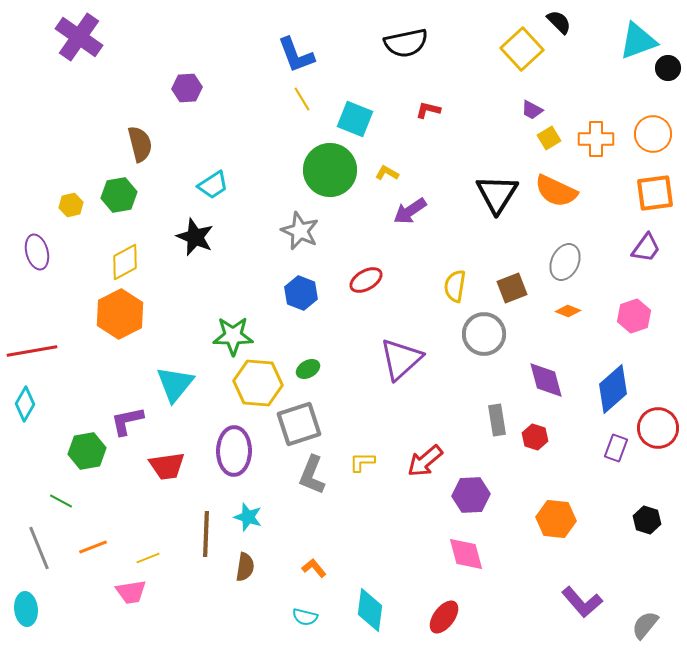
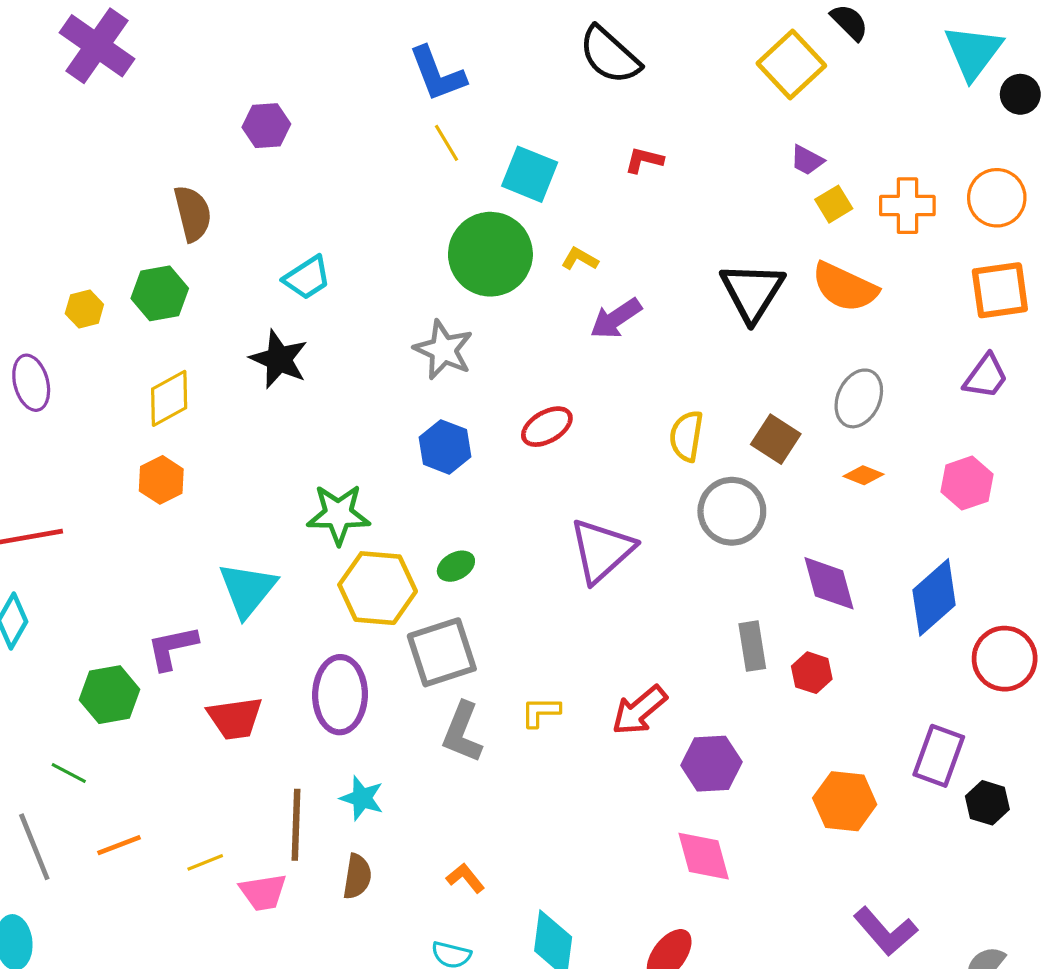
cyan triangle: (638, 41) -> (973, 52), turned -33
black semicircle: (406, 43) -> (610, 55), turned 54
brown square: (512, 288) -> (776, 439), turned -36
orange hexagon: (120, 314) -> (161, 480), size x0.6
purple rectangle: (616, 448) -> (939, 756), moved, size x1.4
pink trapezoid: (131, 592) -> (263, 892), moved

